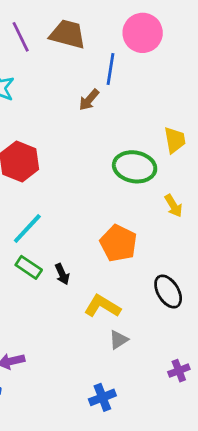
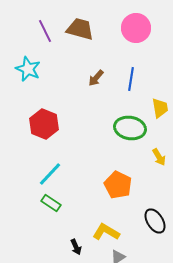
blue line: (110, 69) -> (131, 79), moved
black arrow: (62, 274) -> (76, 247), moved

